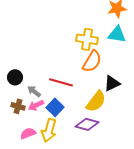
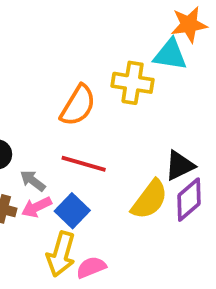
cyan triangle: (117, 34) -> (170, 55), moved
orange semicircle: (92, 61) -> (78, 105), moved
purple diamond: (87, 124) -> (189, 200), moved, turned -55
pink semicircle: (28, 133) -> (91, 267), moved

